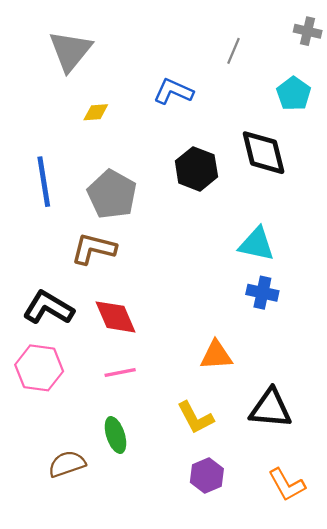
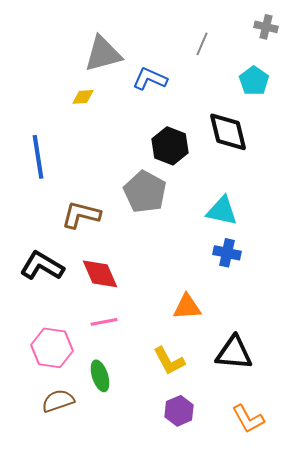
gray triangle: (70, 51) -> (103, 54), moved, turned 36
gray pentagon: (112, 194) -> (145, 192), moved
pink hexagon: (39, 368) -> (52, 348), moved

